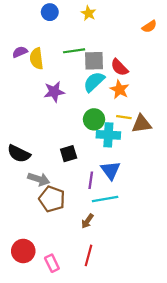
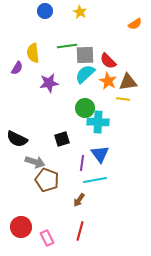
purple semicircle: (20, 52) -> (17, 68), moved, turned 144
yellow line: (124, 117) -> (123, 99), moved
brown triangle: (142, 124) -> (128, 82), moved

